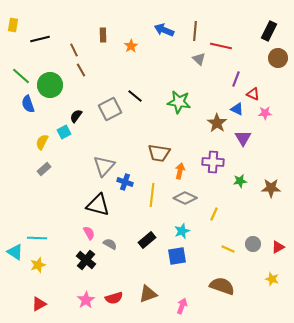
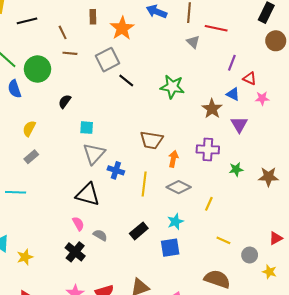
orange star: (131, 46) -> (122, 28), size x1.6
brown line: (81, 70) -> (70, 53), turned -56
gray square: (110, 109) -> (108, 60), moved
cyan square: (64, 132) -> (87, 128), moved, turned 32
cyan line: (37, 238) -> (16, 192), moved
gray circle: (253, 244) -> (250, 255), moved

